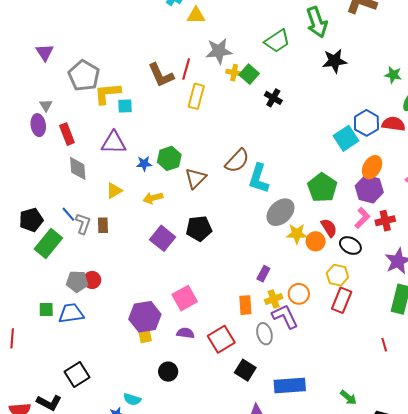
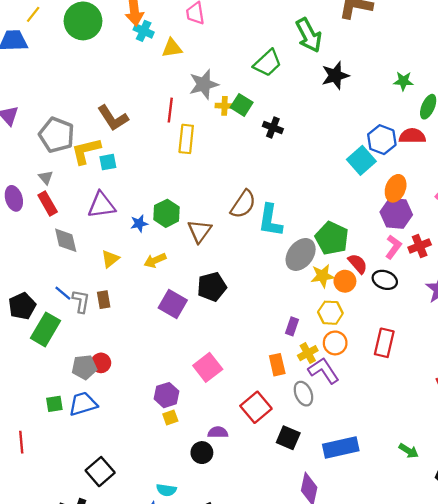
brown L-shape: (161, 75) -> (113, 118), moved
gray triangle: (46, 105) -> (46, 177), moved
green pentagon: (322, 188) -> (332, 238), moved
yellow hexagon: (337, 275) -> (330, 313), moved
purple hexagon: (145, 317) -> (166, 395), size x0.7
purple semicircle: (185, 333) -> (218, 432), moved

